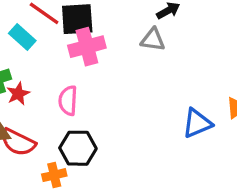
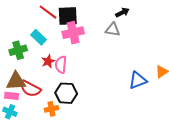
cyan rectangle: (22, 37) -> (38, 37), moved
red star: (18, 94) -> (48, 61), moved

